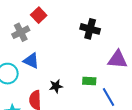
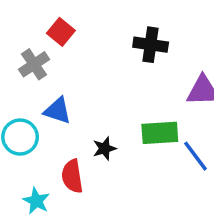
green rectangle: (89, 81) -> (160, 133), size x1.5

